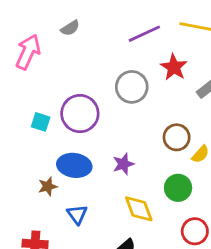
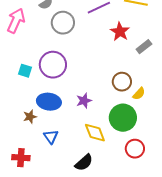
gray circle: (132, 87) -> (63, 23), moved
green circle: (178, 188) -> (123, 118), size x1.4

